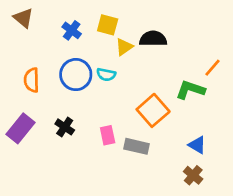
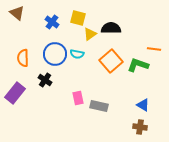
orange line: (212, 68) -> (154, 49), turned 56
orange square: (153, 110) -> (111, 61), moved
black cross: (65, 127) -> (45, 80), moved
brown cross: (193, 175) -> (140, 127), turned -32

